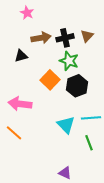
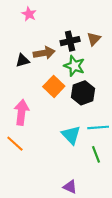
brown arrow: (41, 38) -> (44, 53), moved
pink arrow: (20, 104) -> (21, 112), turned 90

